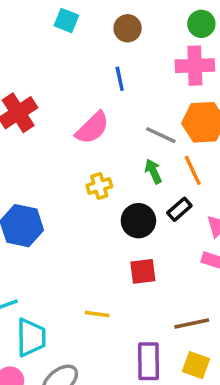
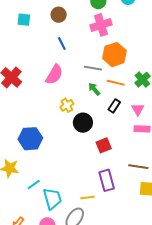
orange line: (193, 170) -> (116, 83), turned -36
black circle: (138, 221) -> (83, 123), moved
yellow line: (97, 314) -> (87, 198), moved
brown line: (192, 323) -> (138, 167), turned 36
purple rectangle: (148, 361) -> (107, 180), moved

